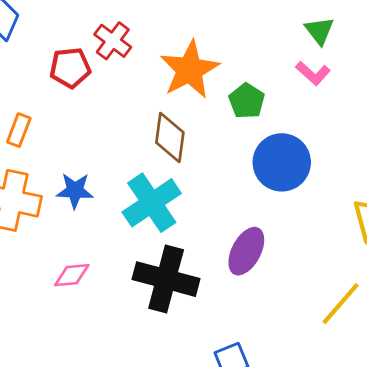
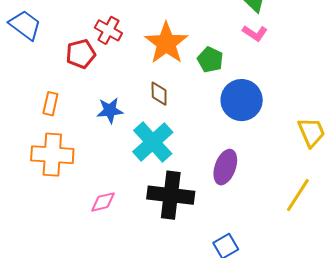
brown diamond: (170, 137) -> (159, 94), size x0.7
blue star: (75, 191) -> (110, 110), moved

